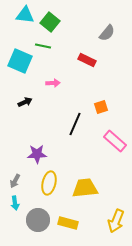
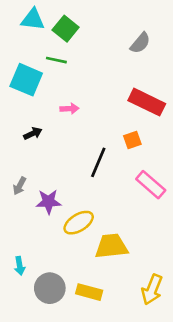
red rectangle: (87, 60) -> (147, 102), moved, size x1.5
gray arrow: (15, 181) -> (20, 186), moved
yellow ellipse: (49, 183) -> (79, 223), moved, turned 45

